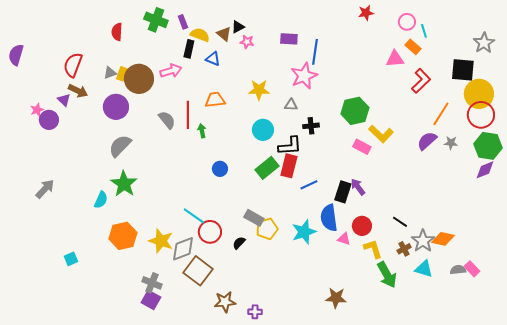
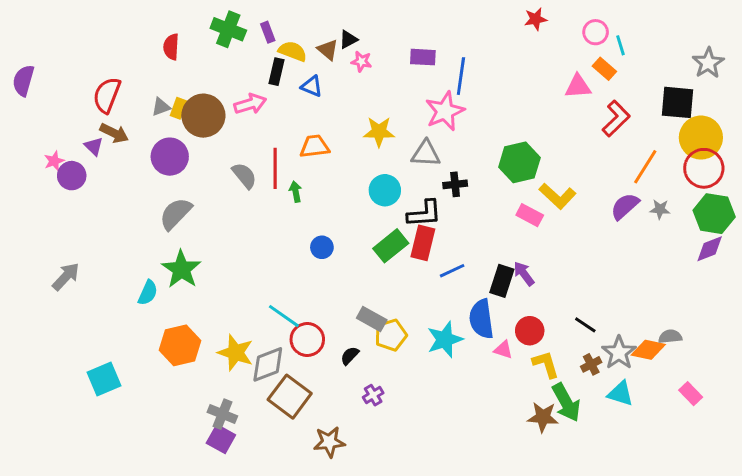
gray triangle: (291, 105) -> (426, 154), size x1.5
cyan square: (71, 259) -> (104, 379), size x1.6
gray semicircle: (458, 270) -> (670, 337), moved
brown star: (336, 298) -> (543, 417), moved
purple cross: (255, 312) -> (373, 395), moved, turned -32

